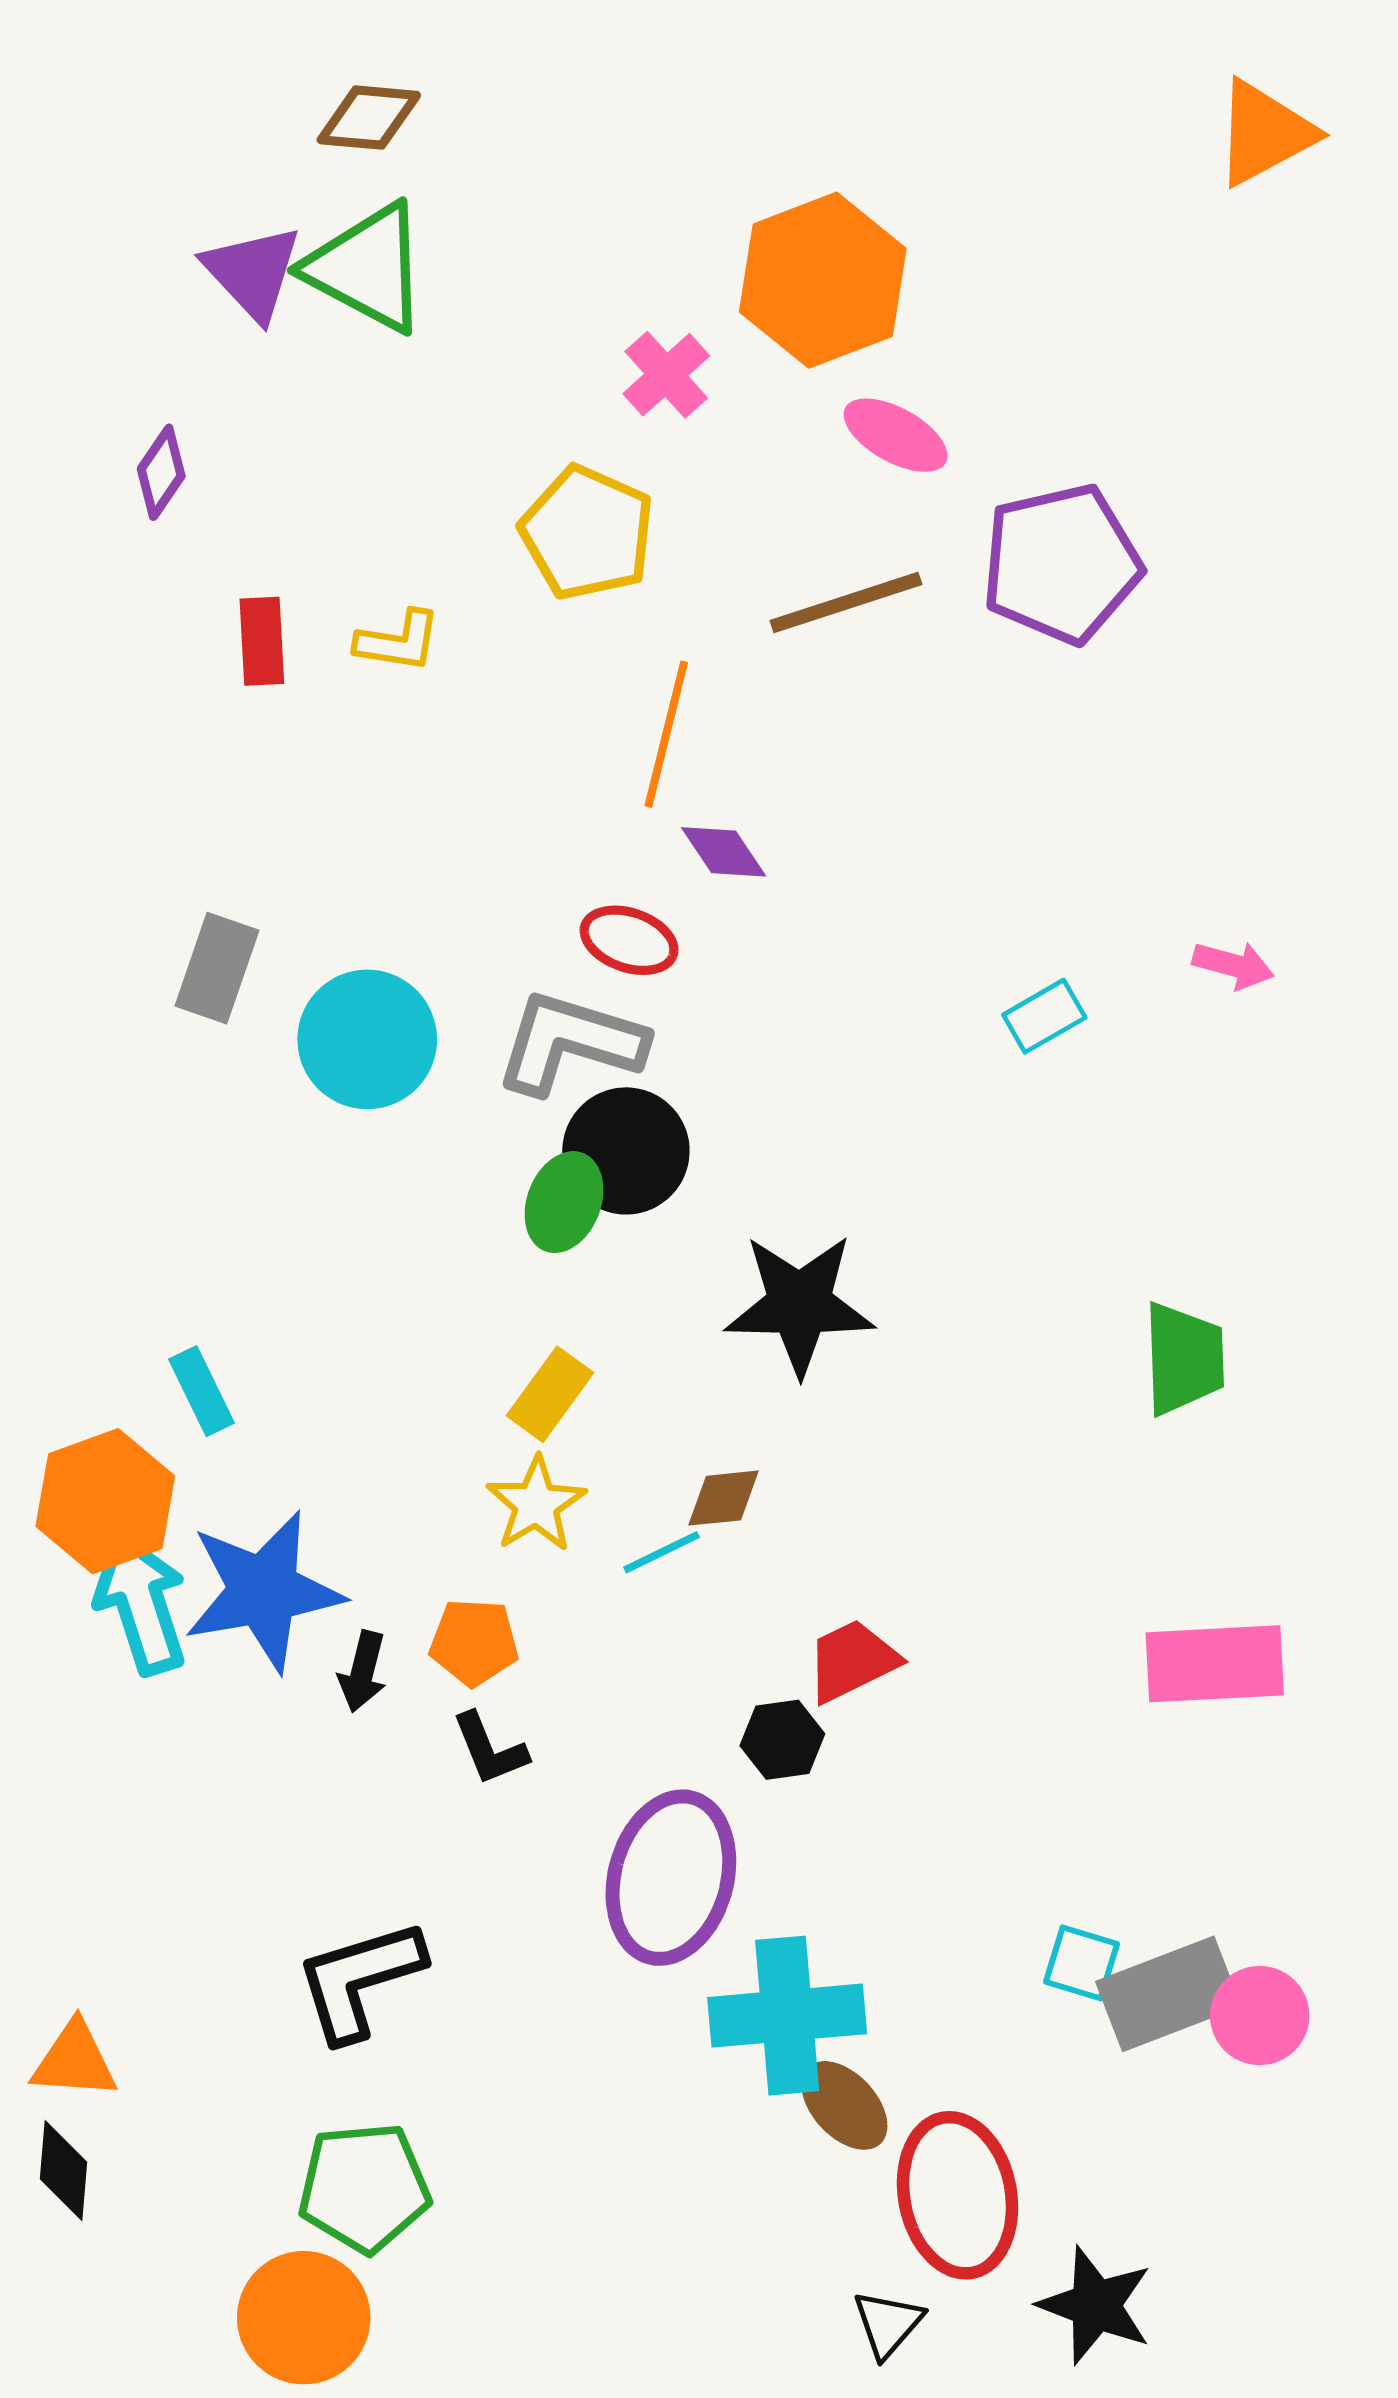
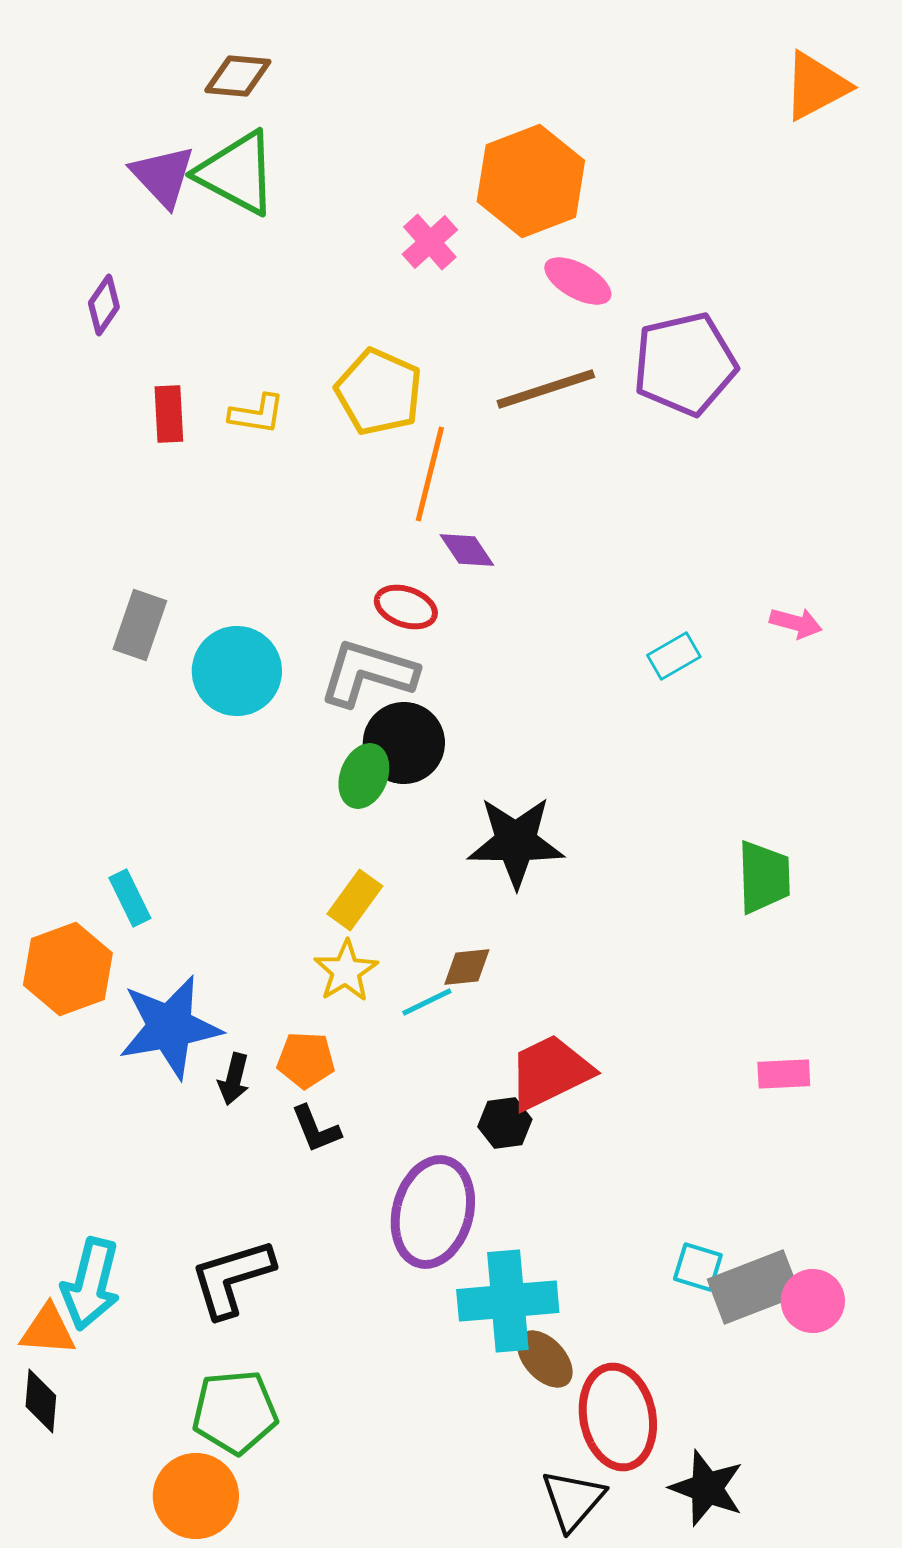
yellow pentagon: (587, 533) -> (379, 392), moved
cyan arrow: (141, 1603) -> (91, 1284), moved, turned -148
red trapezoid: (852, 1661) -> (550, 1072), size x1.4
pink rectangle: (1215, 1664) -> (784, 1074), size x0.6
black triangle: (888, 2324) -> (573, 1500), size x1.4

